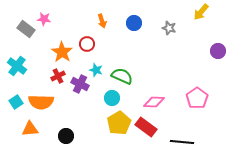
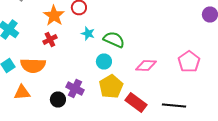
purple cross: (80, 84) -> (75, 88), moved
red rectangle: (146, 127) -> (136, 102), moved

